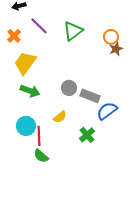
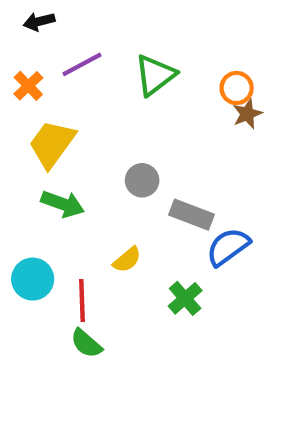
purple line: (39, 26) -> (82, 64), turned -72
gray circle: (69, 88) -> (142, 180), moved
cyan circle: (26, 126) -> (33, 279), moved

